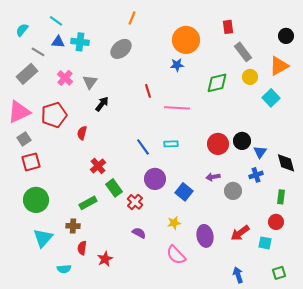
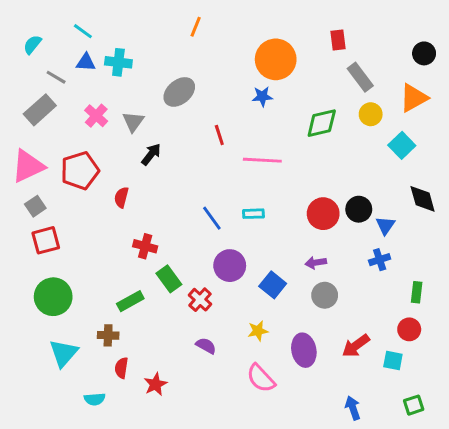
gray ellipse: (121, 49) -> (179, 92), moved
black diamond: (286, 163) -> (423, 199), moved
red cross: (98, 166) -> (145, 246), turned -35
gray circle: (233, 191) -> (325, 295), moved

